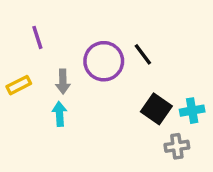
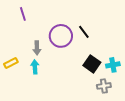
purple line: (37, 37) -> (23, 14), moved
yellow rectangle: (19, 85) -> (11, 63), moved

